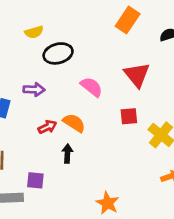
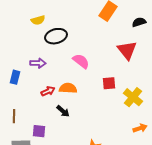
red triangle: (137, 75) -> (127, 50), moved
orange semicircle: (74, 123) -> (68, 88), turned -30
black arrow: (67, 154) -> (63, 111), turned 128

